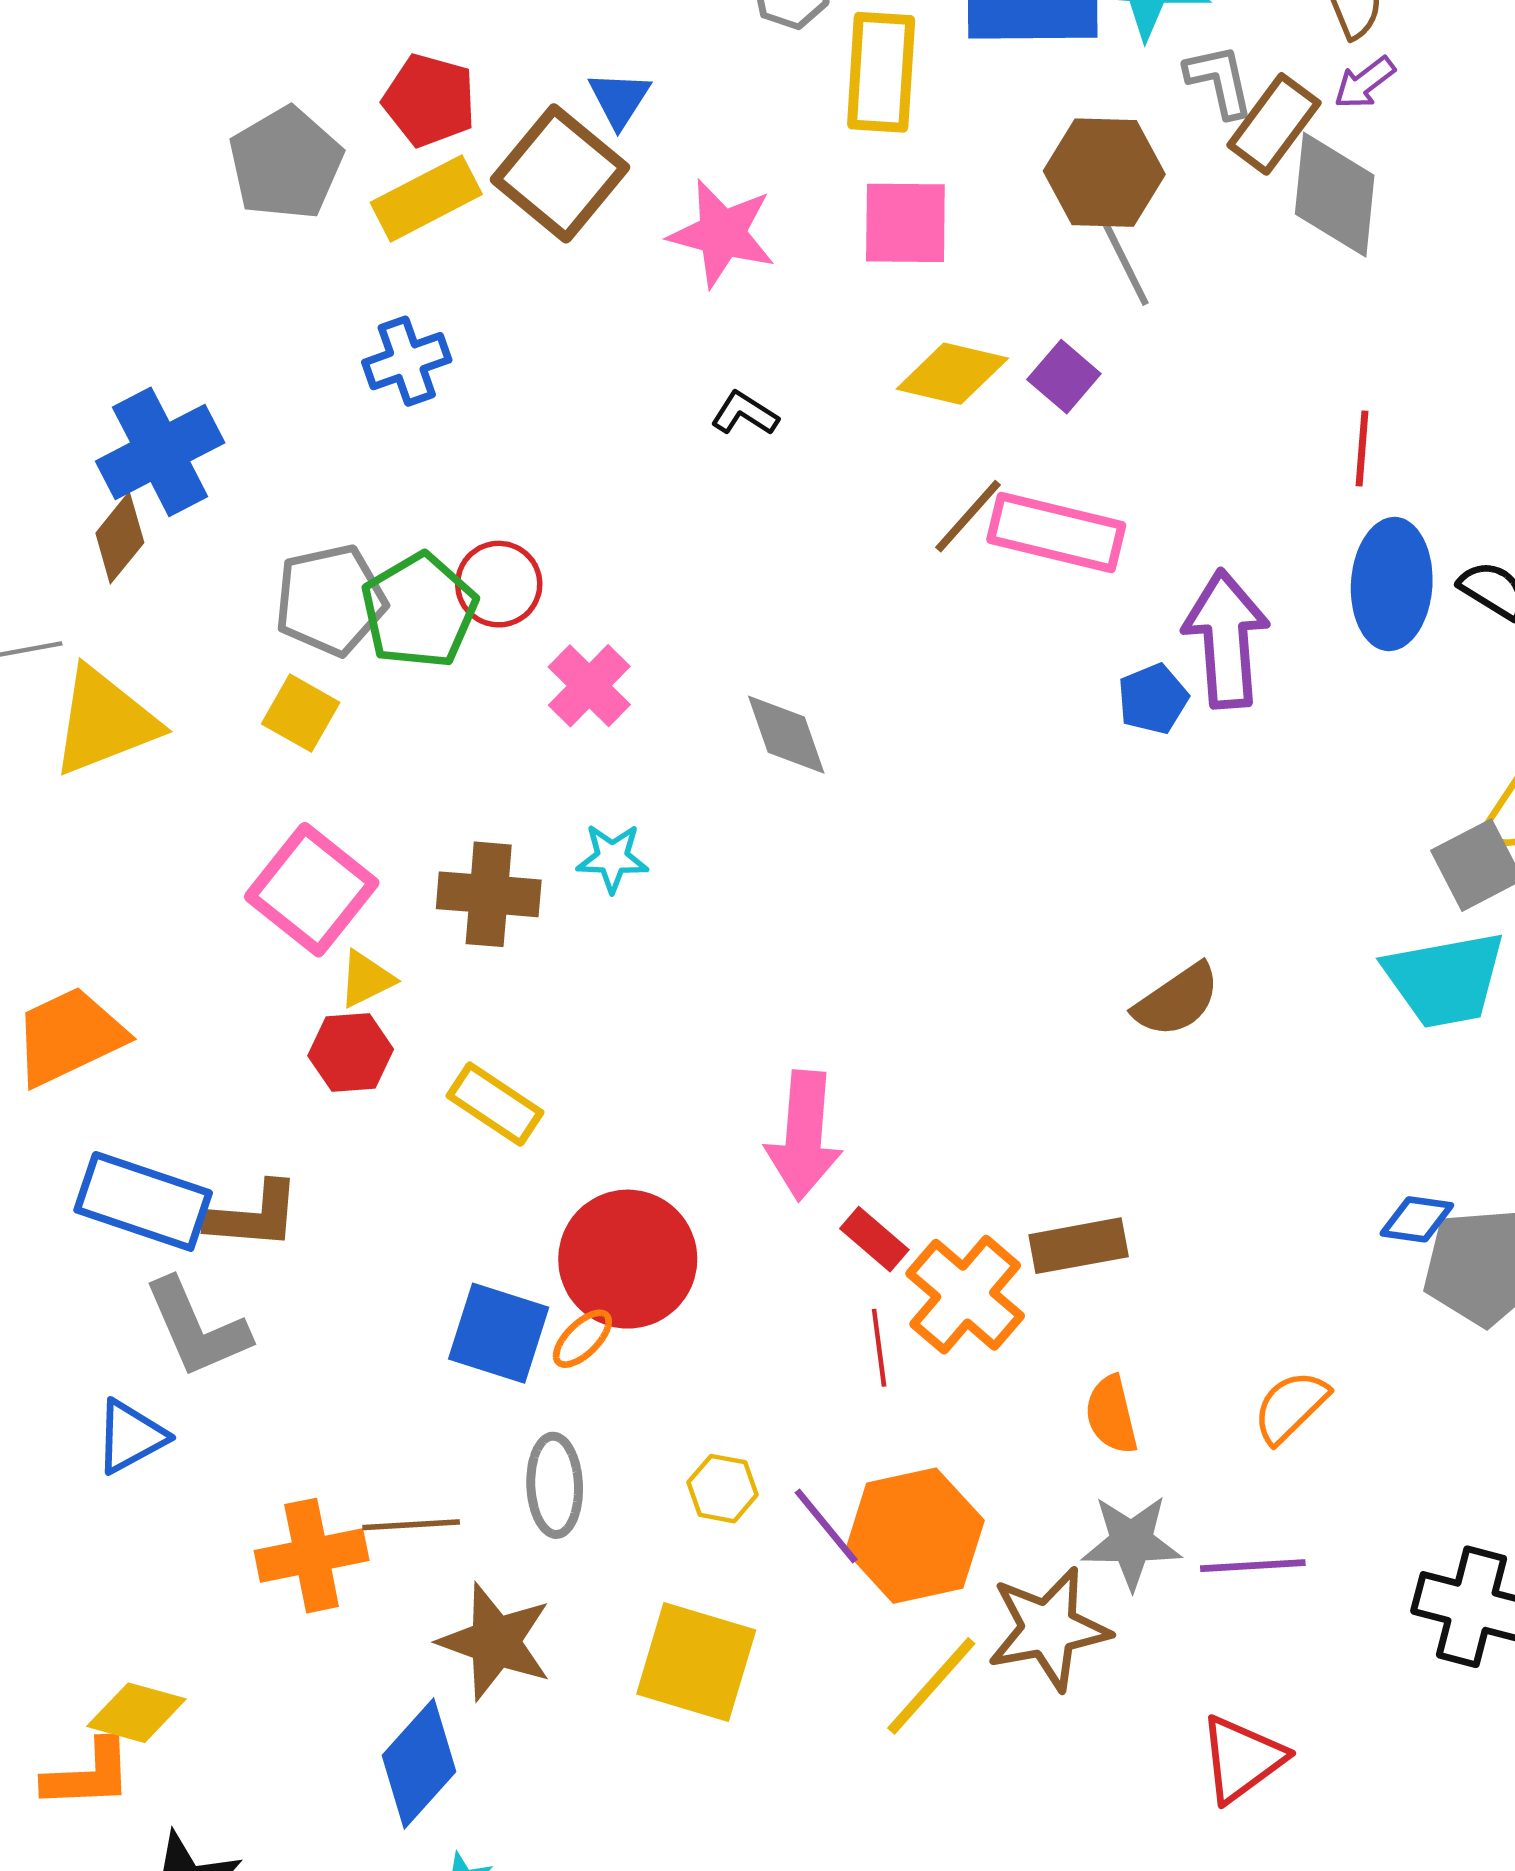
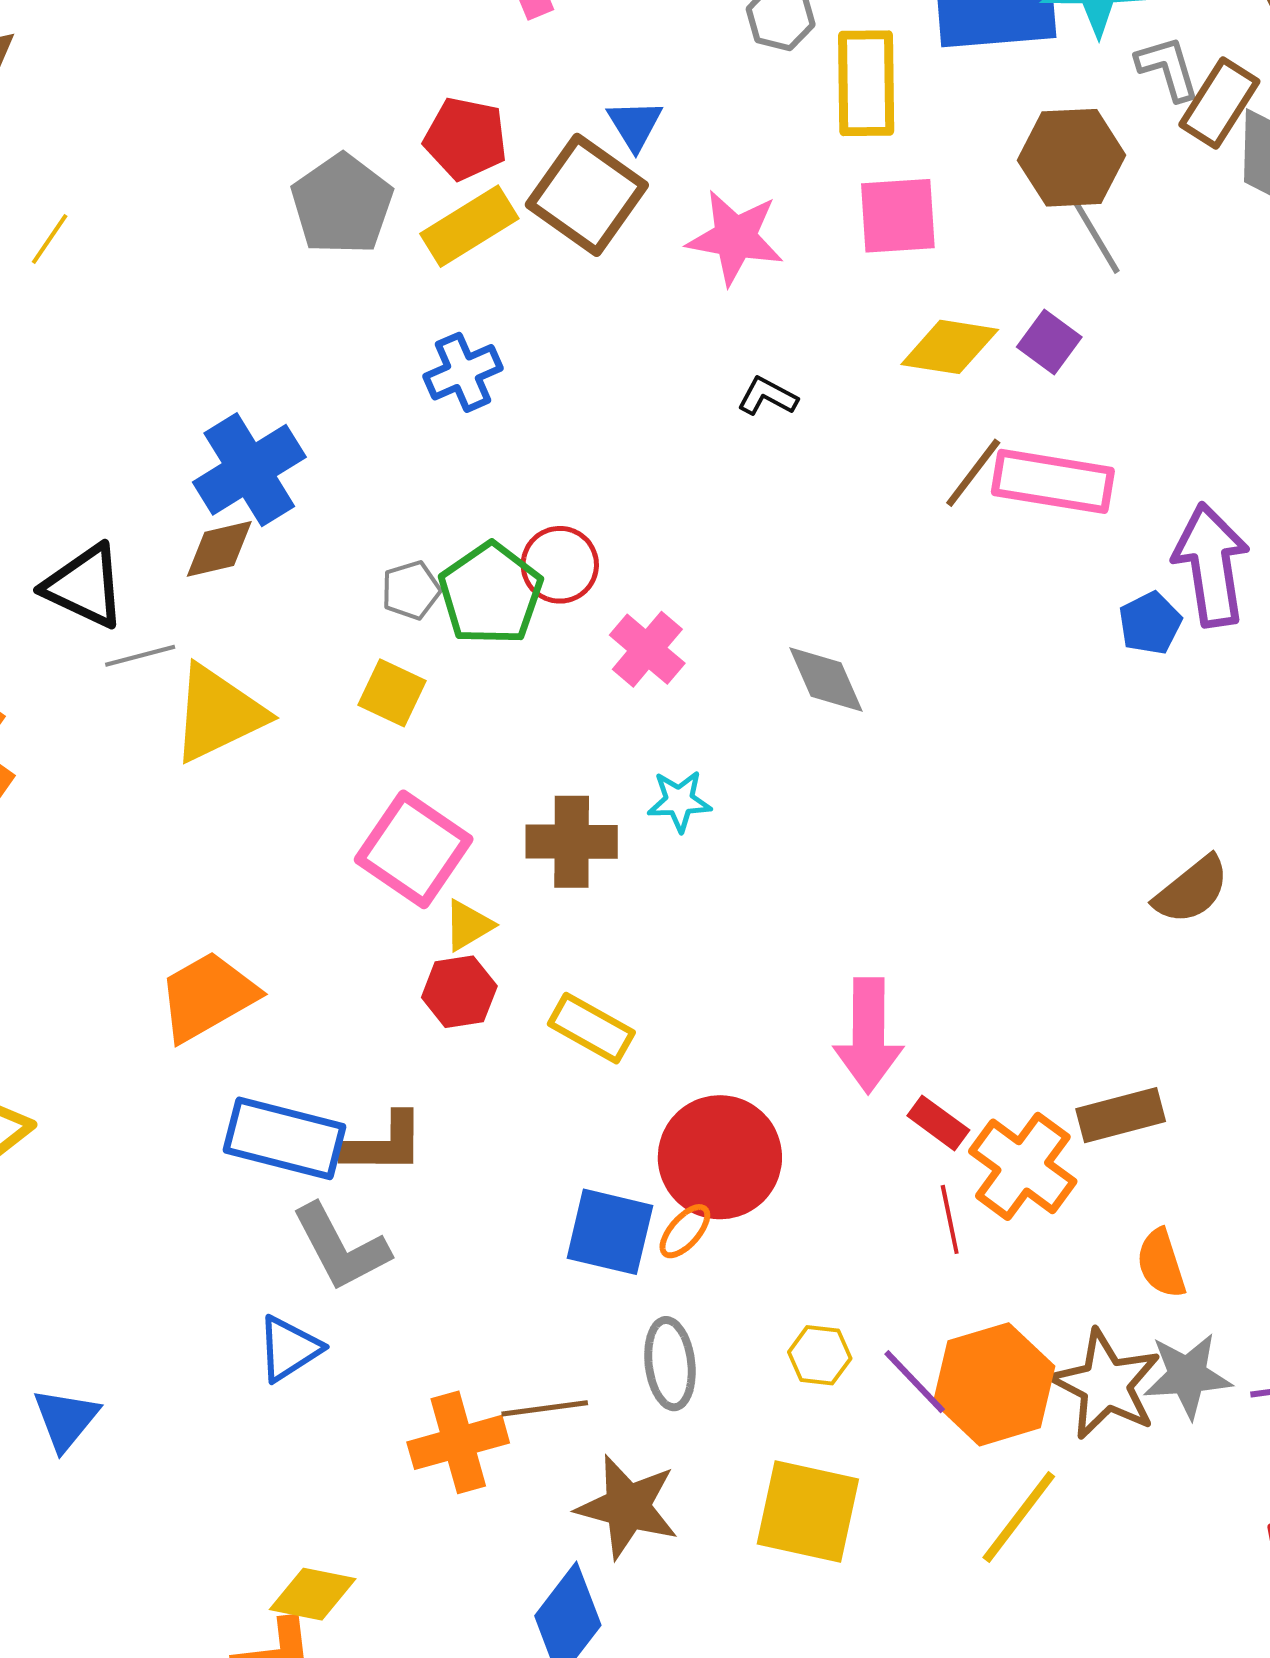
brown diamond: (120, 538) -> (219, 549), turned 42
gray pentagon: (330, 600) -> (411, 590), size x0.6
brown star: (1048, 1629) -> (1106, 1384), moved, turned -30

